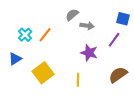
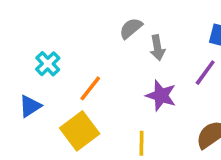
gray arrow: (87, 26) -> (157, 48), turned 72
orange line: (45, 35) -> (90, 88), moved

